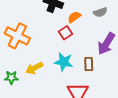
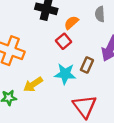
gray semicircle: (100, 12) -> (100, 14), turned 112
brown rectangle: (89, 64) -> (87, 65), moved, turned 32

